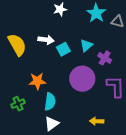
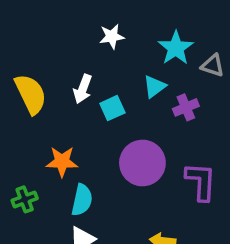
white arrow: (46, 40) -> (83, 89), turned 98
cyan triangle: (86, 45) -> (154, 86), moved
purple cross: (105, 58) -> (186, 107), moved, turned 32

